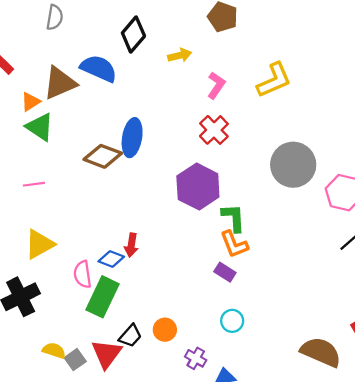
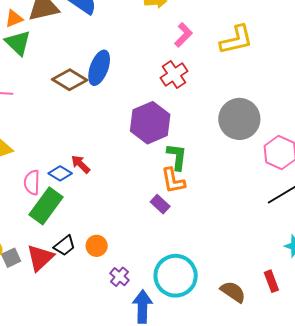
red arrow: (131, 245) -> (81, 164), turned 115
cyan circle: (232, 321) -> (176, 276), moved, size x2.0
brown semicircle: (321, 352) -> (233, 292), size x0.7

